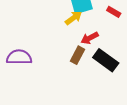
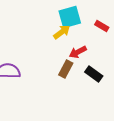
black rectangle: (106, 60) -> (94, 74), size x0.7

